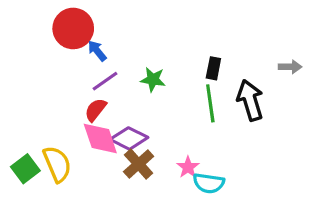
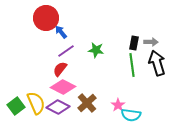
gray arrow: (290, 67) -> (151, 42), moved
pink diamond: (100, 138) -> (63, 87), turned -45
purple diamond: (129, 138) -> (58, 107), moved

